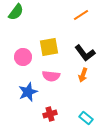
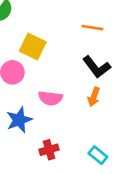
orange line: (81, 15) -> (92, 28), moved, turned 42
yellow square: (49, 47) -> (33, 47), moved, turned 36

